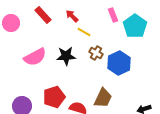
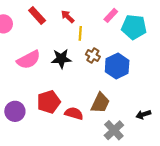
pink rectangle: (113, 15) -> (111, 15), turned 64
cyan pentagon: (135, 26) -> (134, 27), turned -30
yellow line: (84, 32) -> (80, 33), turned 64

